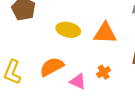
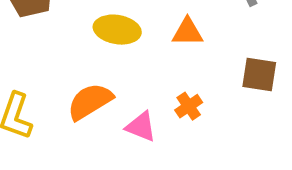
orange triangle: (105, 33) -> (187, 32), size x0.7

